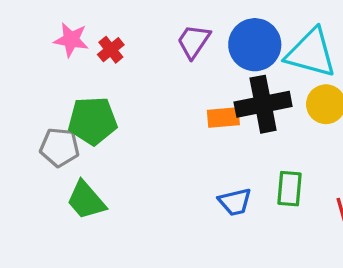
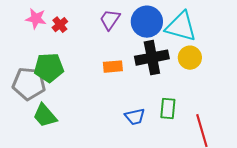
orange rectangle: (223, 117) -> (113, 67), moved
gray pentagon: (60, 147) -> (29, 84), size x1.4

